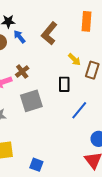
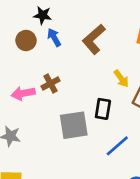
gray square: (31, 101) -> (74, 125), moved

